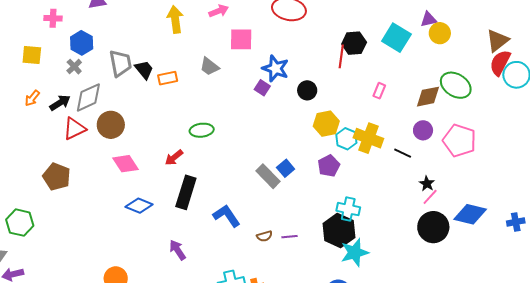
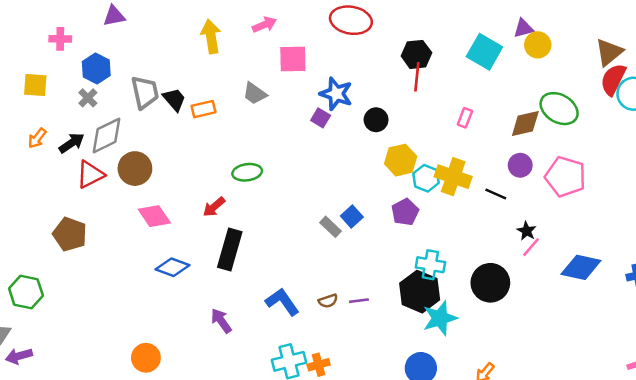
black hexagon: (354, 43) -> (416, 54), moved
gray rectangle: (268, 176) -> (331, 227), size x0.7
blue L-shape: (227, 216) -> (282, 302), moved
black circle: (433, 227) -> (490, 283), moved

